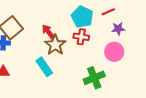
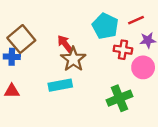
red cross: (81, 37) -> (123, 50), moved
cyan rectangle: (44, 67) -> (60, 85), turned -66

